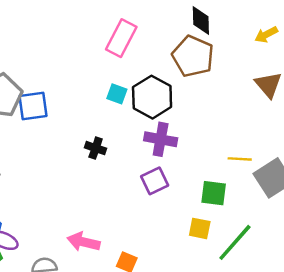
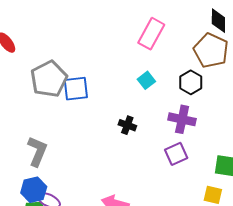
cyan square: (117, 94) -> (146, 80), turned 30
black hexagon: (152, 97) -> (191, 82), moved, size x0.7

